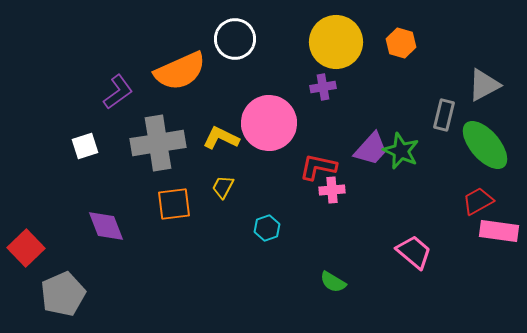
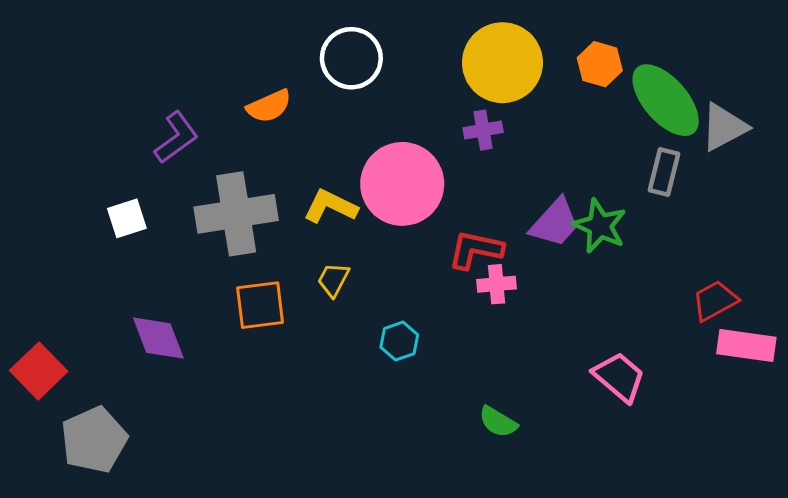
orange semicircle: (180, 71) -> (269, 106), size x0.6
green ellipse: (485, 145) -> (666, 100), moved

